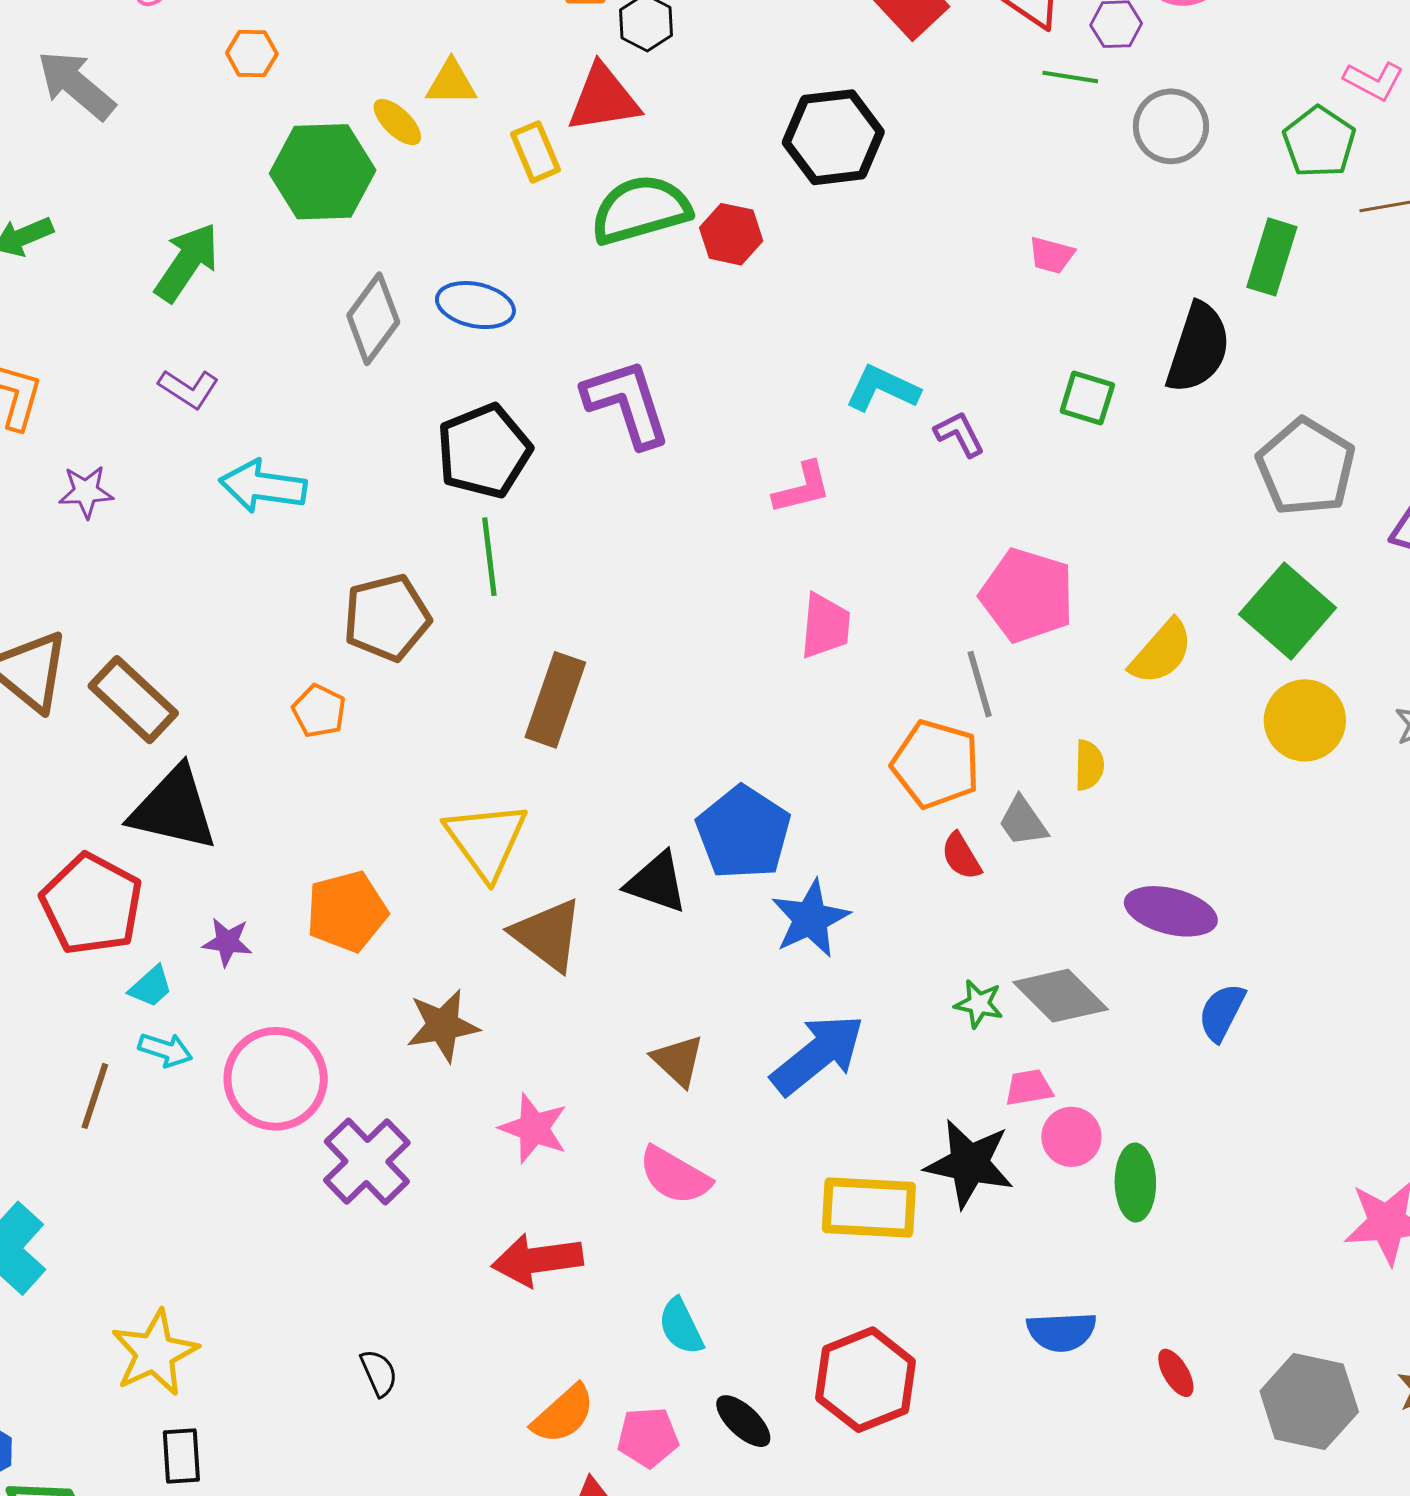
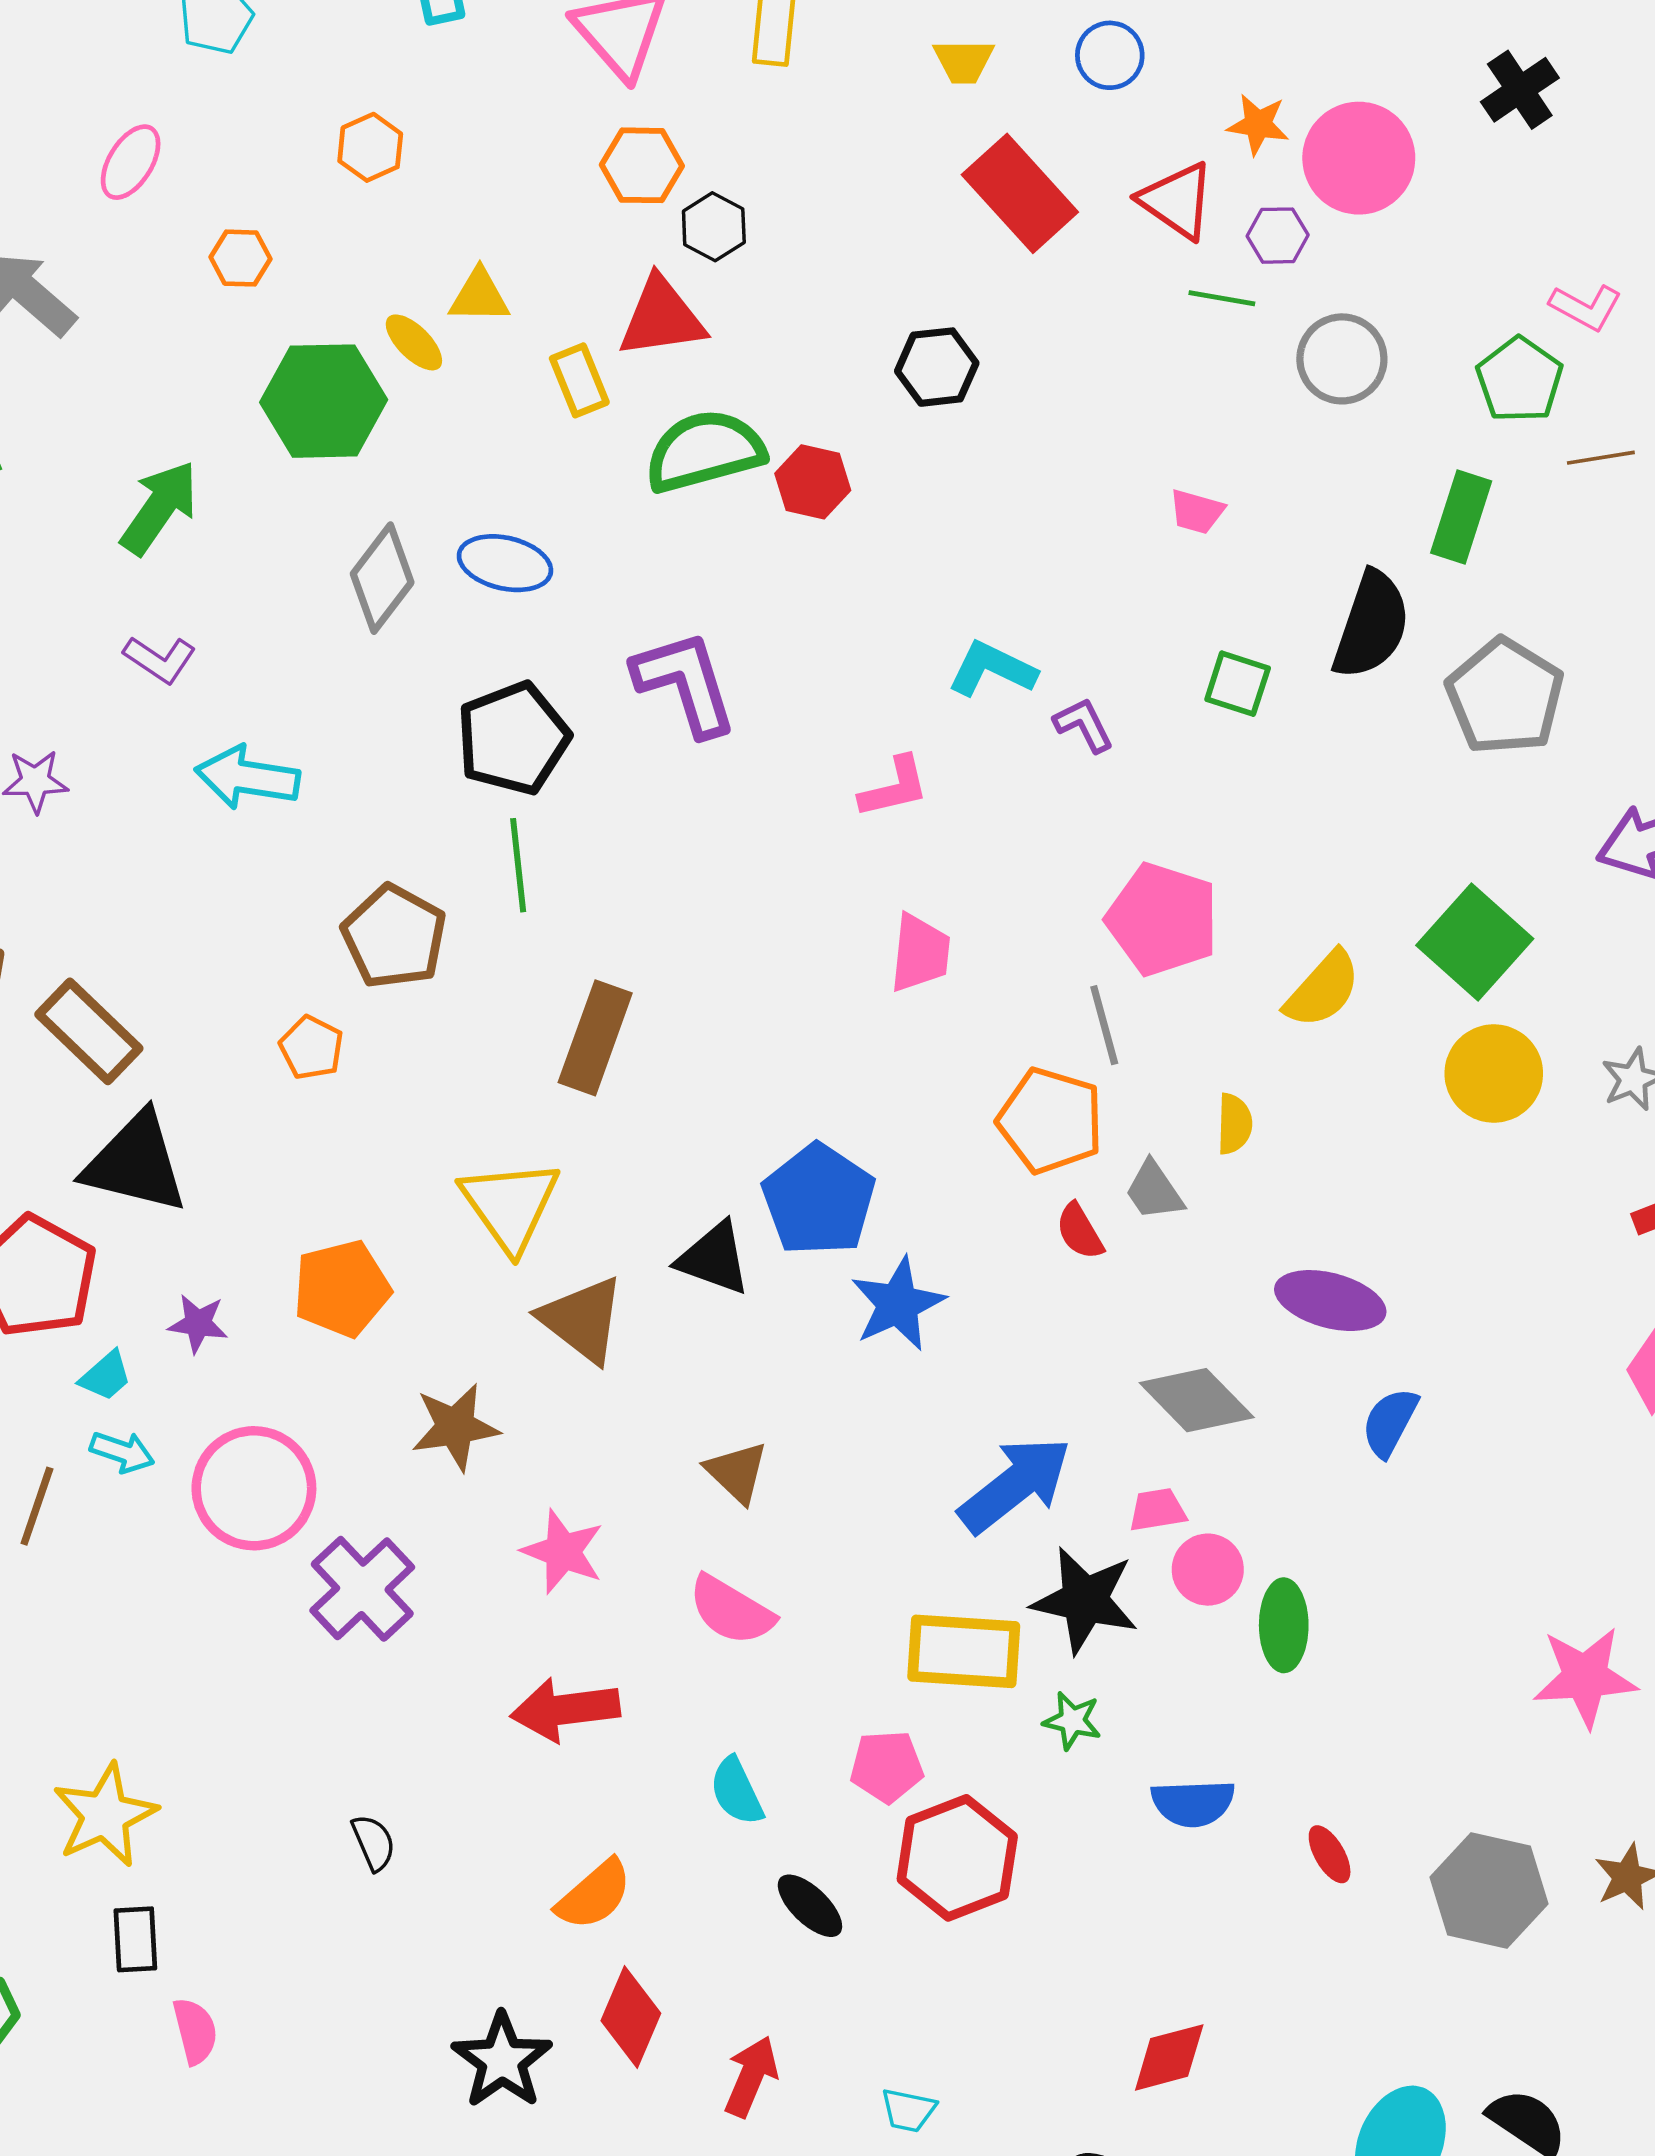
black hexagon: (833, 137) -> (937, 367), size x0.7
gray pentagon: (1306, 467) -> (1505, 696), moved
brown pentagon: (387, 618) -> (394, 937), turned -30
green star: (979, 1004) -> (1072, 1721), moved
blue arrow: (818, 1054) -> (1015, 1485), moved
pink pentagon: (648, 1437) -> (887, 1766), moved

